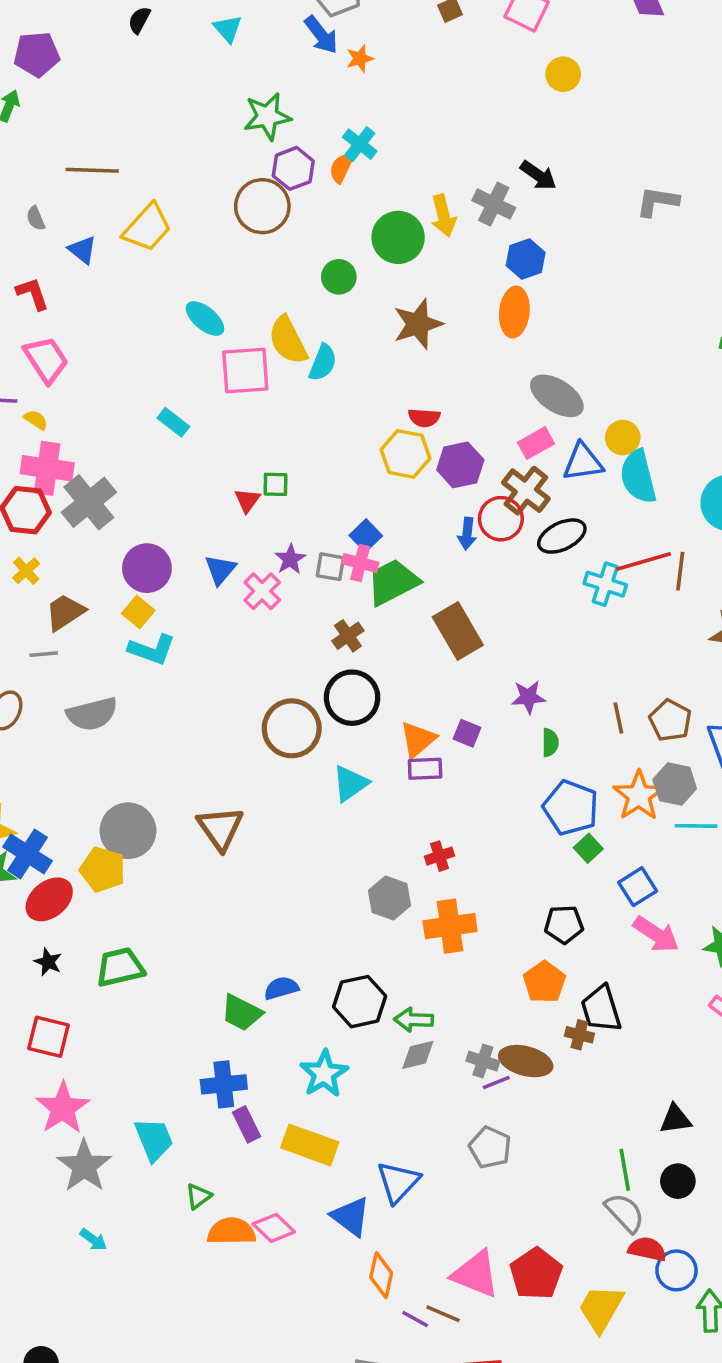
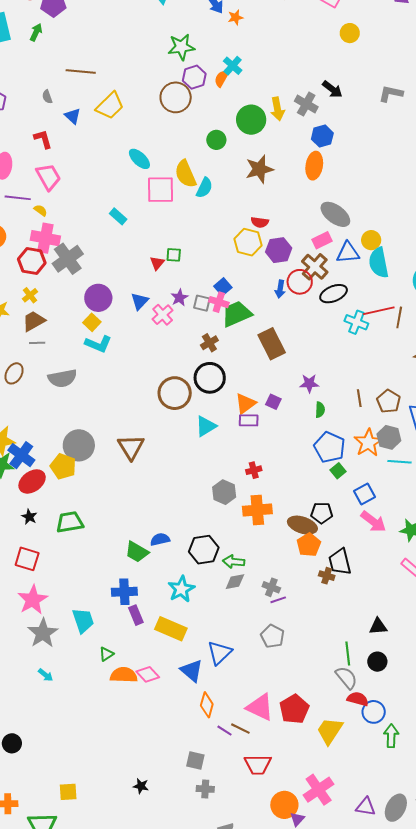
gray L-shape: (657, 202) -> (391, 94), moved
brown trapezoid: (65, 612) -> (34, 321), moved
brown ellipse: (526, 1061) -> (302, 525), moved

